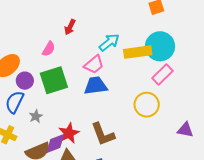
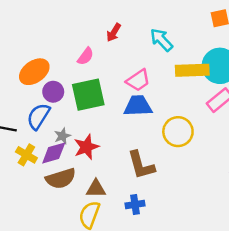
cyan arrow: (109, 42) -> (161, 40), moved, turned -100
yellow circle: (147, 105) -> (178, 132), moved
red star: (69, 133) -> (86, 147), moved
purple diamond: (55, 143) -> (54, 153), moved

